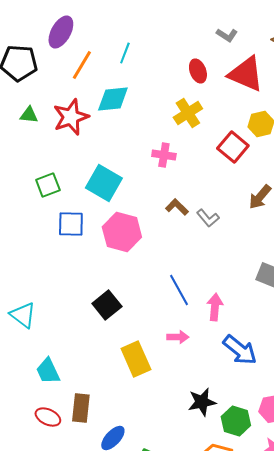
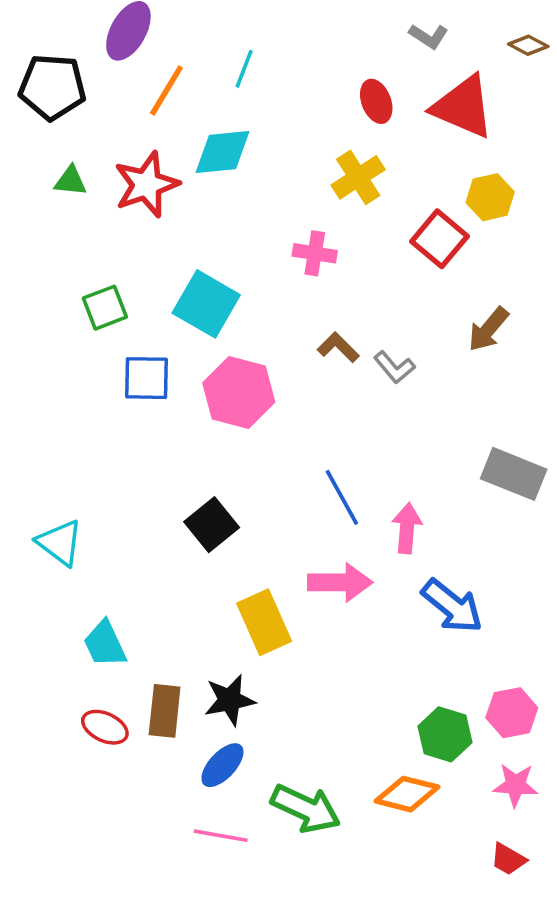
pink arrow: (178, 337) -> (340, 582), size x1.6
black star: (202, 402) -> (230, 700), moved

